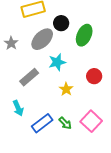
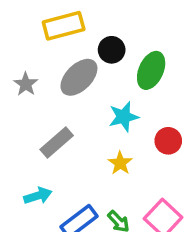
cyan star: (57, 62) -> (124, 117), moved
cyan arrow: (18, 108) -> (38, 196), turned -84

